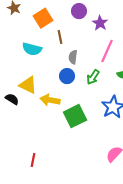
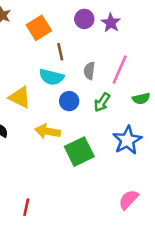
purple star: (100, 23) -> (111, 23), moved
cyan semicircle: (32, 49) -> (51, 77), moved
gray semicircle: (73, 57) -> (89, 71), moved
yellow triangle: (28, 85) -> (20, 97), moved

